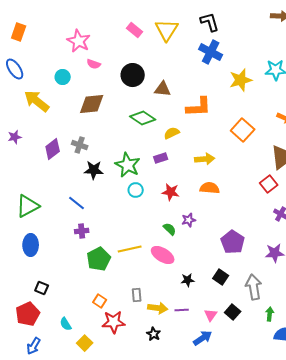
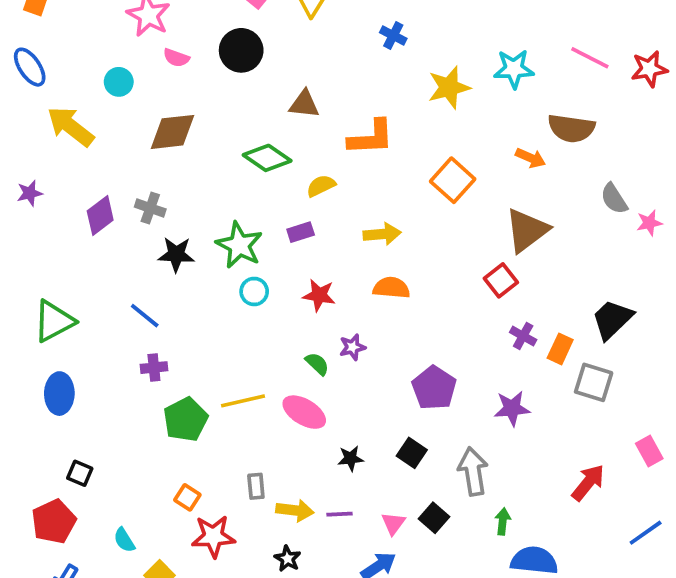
blue cross: (211, 52) -> (393, 35), size x0.6
black circle: (133, 75) -> (241, 50), moved

